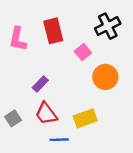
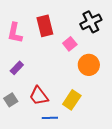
purple rectangle: (40, 84) -> (17, 68), moved
yellow rectangle: (85, 118) -> (72, 100), turned -36

